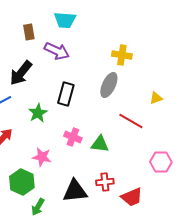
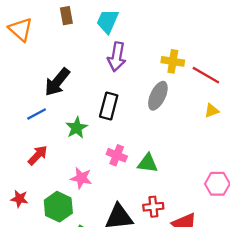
cyan trapezoid: (65, 20) -> (108, 21), turned 110
brown rectangle: (29, 32) -> (66, 16), moved
purple arrow: (57, 51) -> (117, 57), moved, turned 75
red line: (131, 121) -> (206, 75), moved

